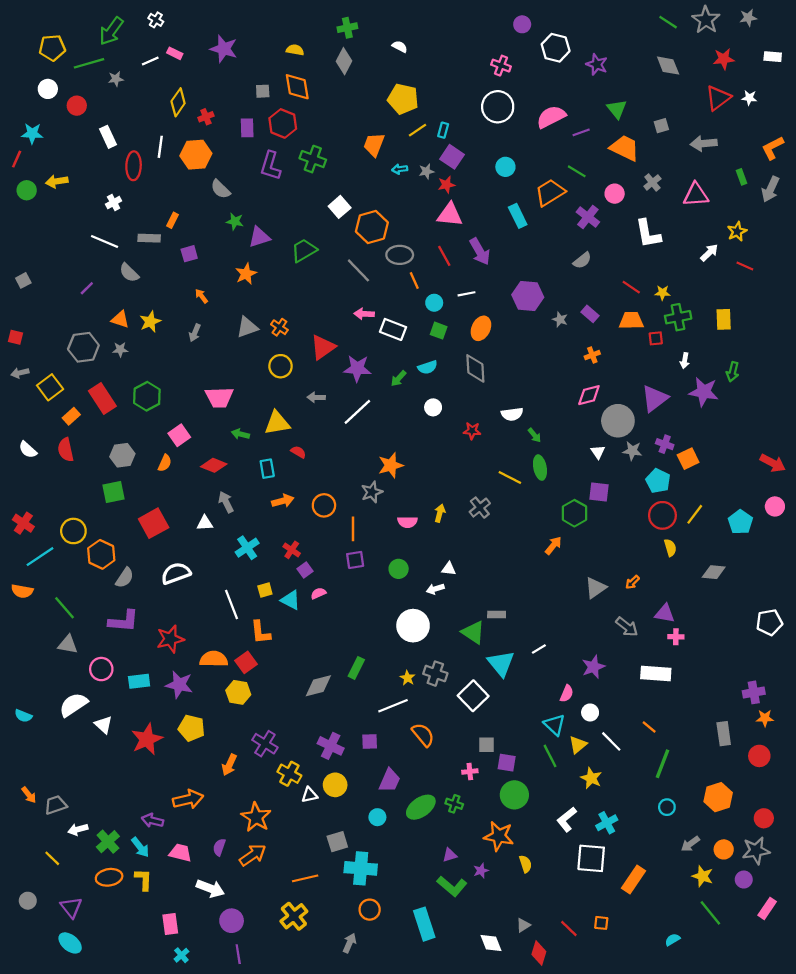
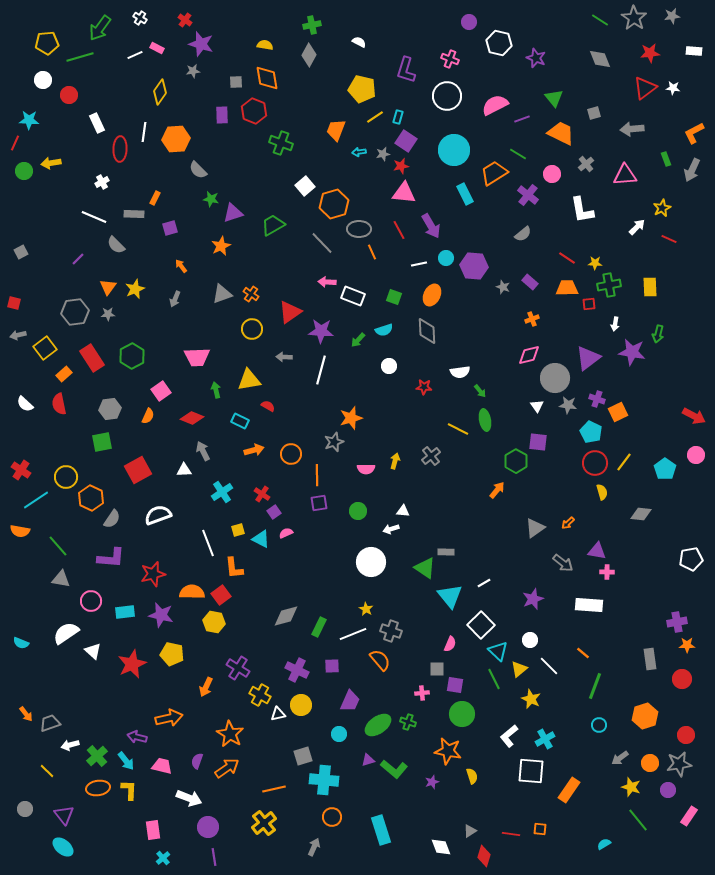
gray star: (116, 79) -> (193, 71), moved
red cross: (206, 117) -> (185, 20), moved, turned -32
purple L-shape: (271, 166) -> (406, 70), moved
cyan circle: (505, 167) -> (454, 150), size x1.8
cyan circle: (434, 303) -> (446, 258), moved
orange triangle: (120, 319) -> (108, 287), turned 48
white line: (357, 412) -> (321, 370), turned -32
green arrow: (240, 434) -> (216, 390), turned 63
cyan rectangle: (267, 469) -> (240, 421), turned -54
green rectangle: (356, 668) -> (319, 627), moved
gray cross: (435, 674) -> (391, 631), moved
pink semicircle: (567, 694) -> (450, 644), moved
white square: (473, 696) -> (481, 625), moved
purple triangle: (450, 855) -> (368, 760), moved
green L-shape: (452, 886) -> (394, 769), moved
red line: (569, 929) -> (511, 834), turned -36

